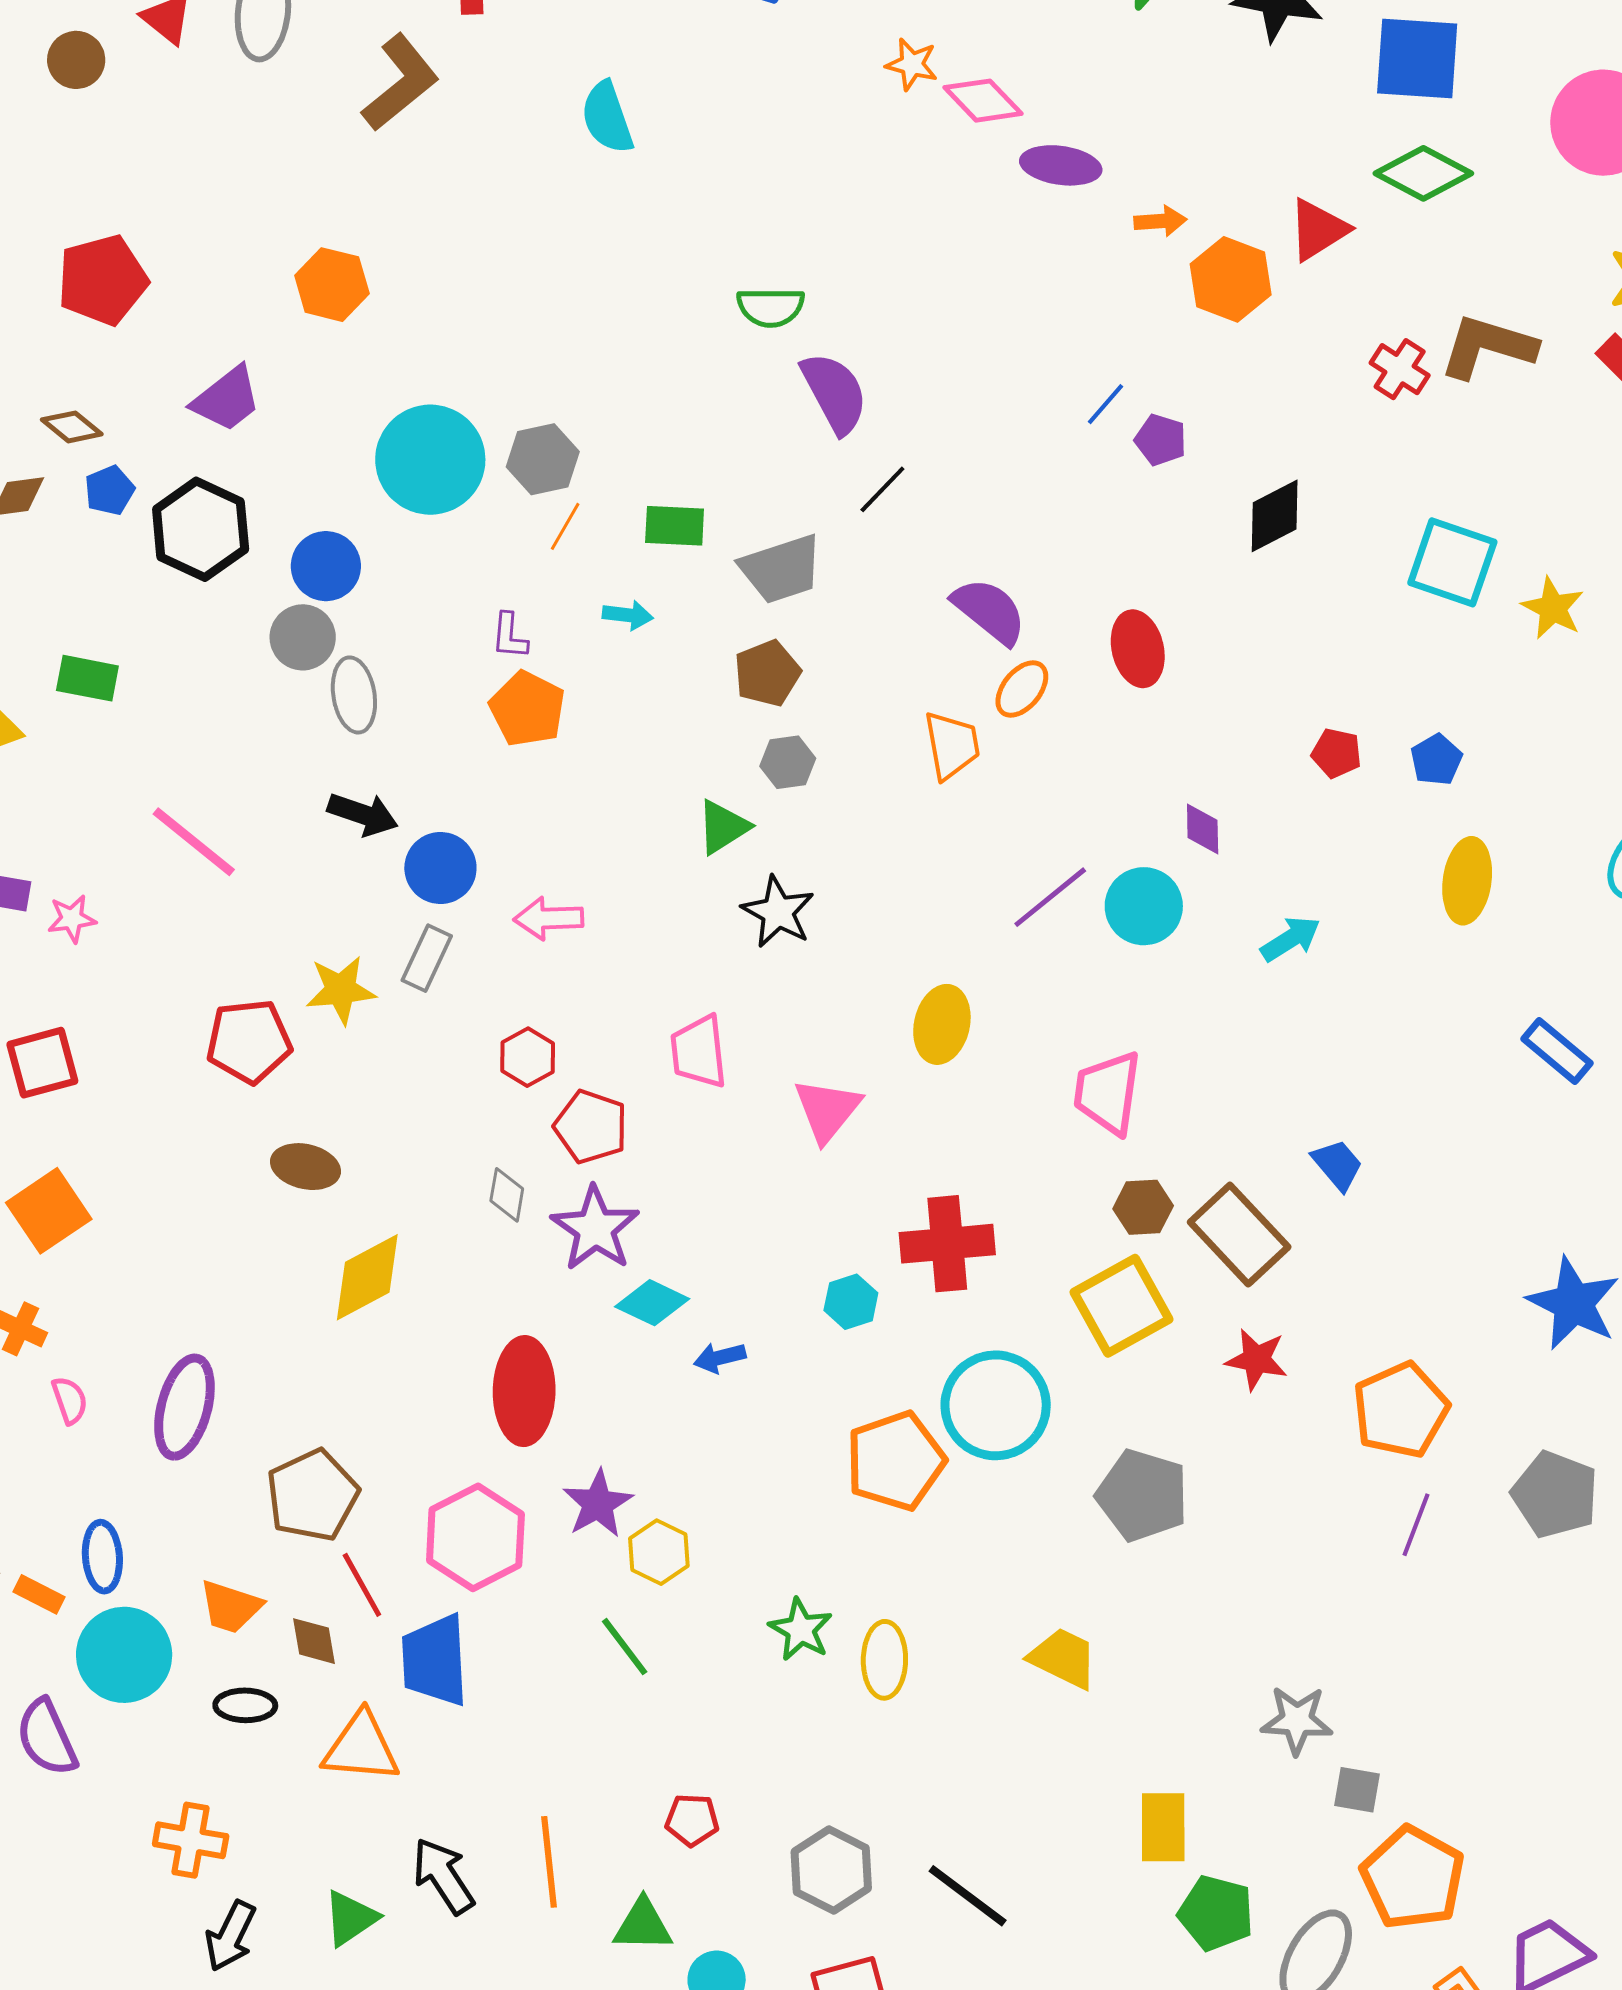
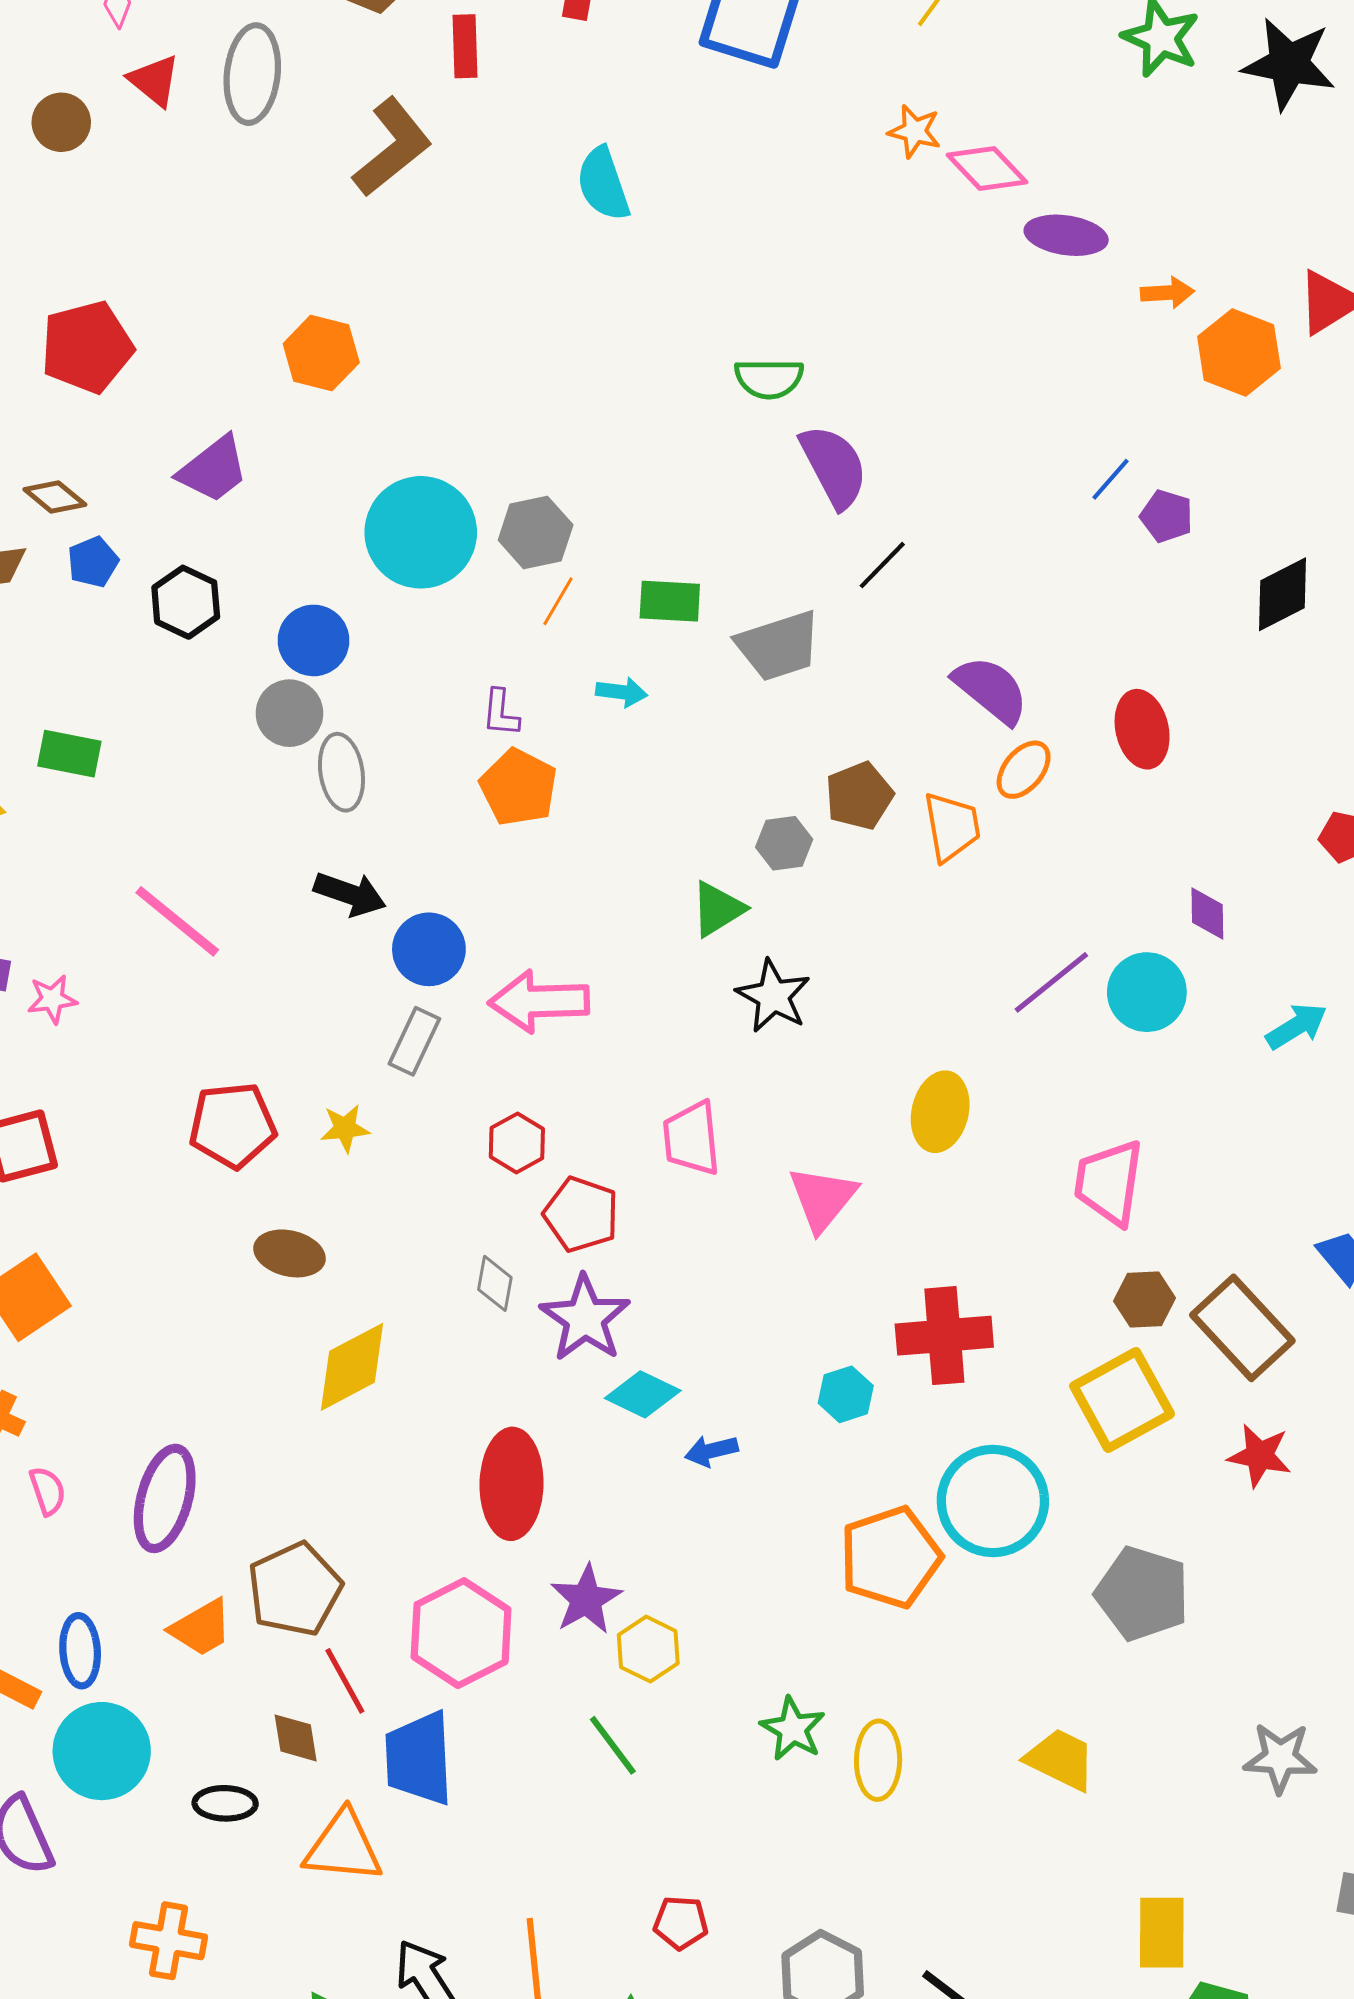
black hexagon: (201, 529) -> (186, 602), size x0.7
brown pentagon: (767, 673) -> (859, 796), moved
pink arrow: (549, 918) -> (539, 1001), size x1.4
yellow star: (341, 990) -> (345, 1128), moved, size x0.7
orange trapezoid: (231, 1607) -> (201, 1628), moved, turned -48
gray star: (1297, 1720) -> (1280, 1758), moved

